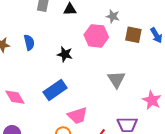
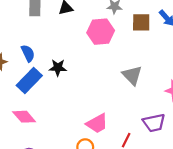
black star: (65, 54) -> (58, 68), moved
blue rectangle: (55, 90) -> (29, 80), moved

